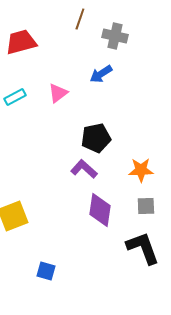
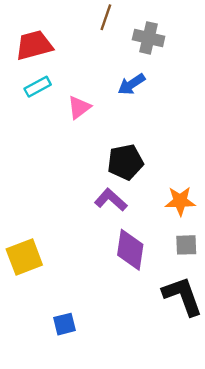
cyan rectangle: (15, 97) -> (38, 87), moved
blue square: (46, 271) -> (65, 324), turned -30

